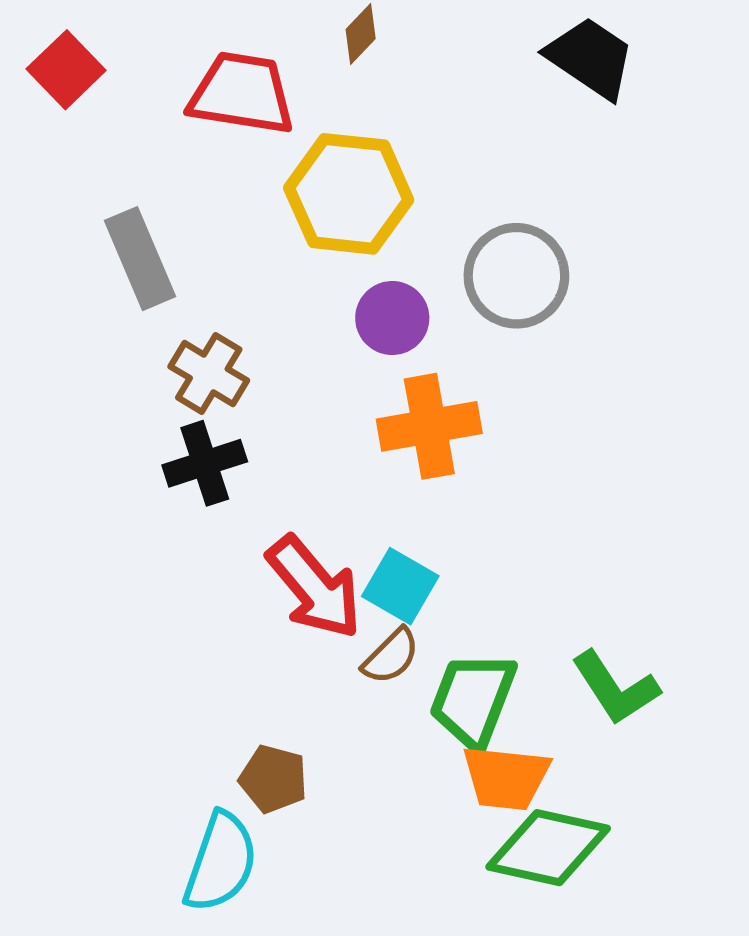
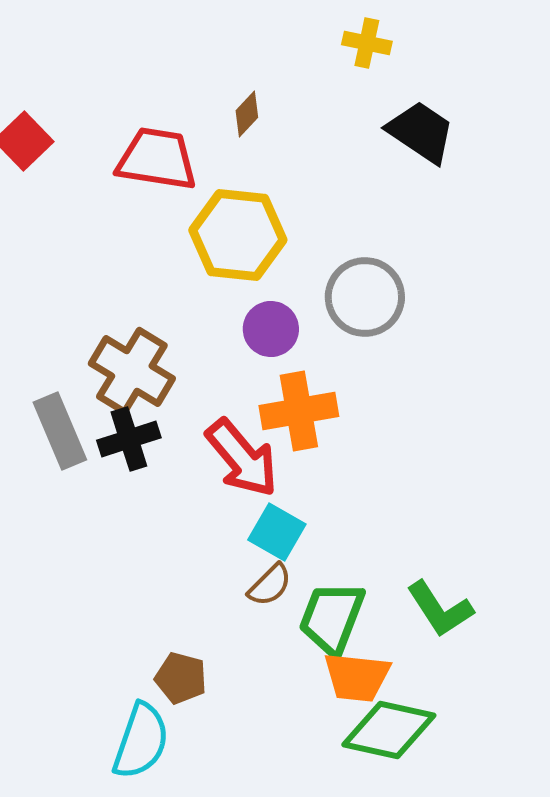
gray rectangle: (140, 259) -> (60, 431), moved
brown cross: (209, 373) -> (132, 371), size x1.4
red arrow: (314, 587) -> (242, 458), moved

